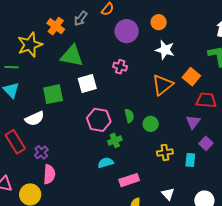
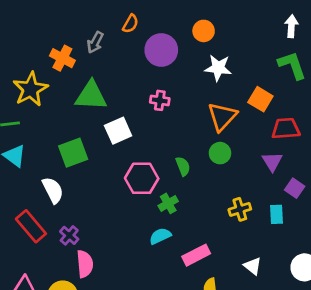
white semicircle: (35, 119) -> (53, 190), turned -84
green circle: (151, 124) -> (220, 153), moved

